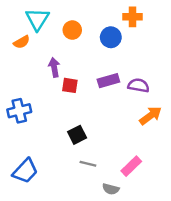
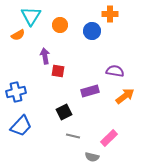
purple rectangle: (108, 81) -> (90, 91), moved
blue trapezoid: (25, 171) -> (21, 126), moved

